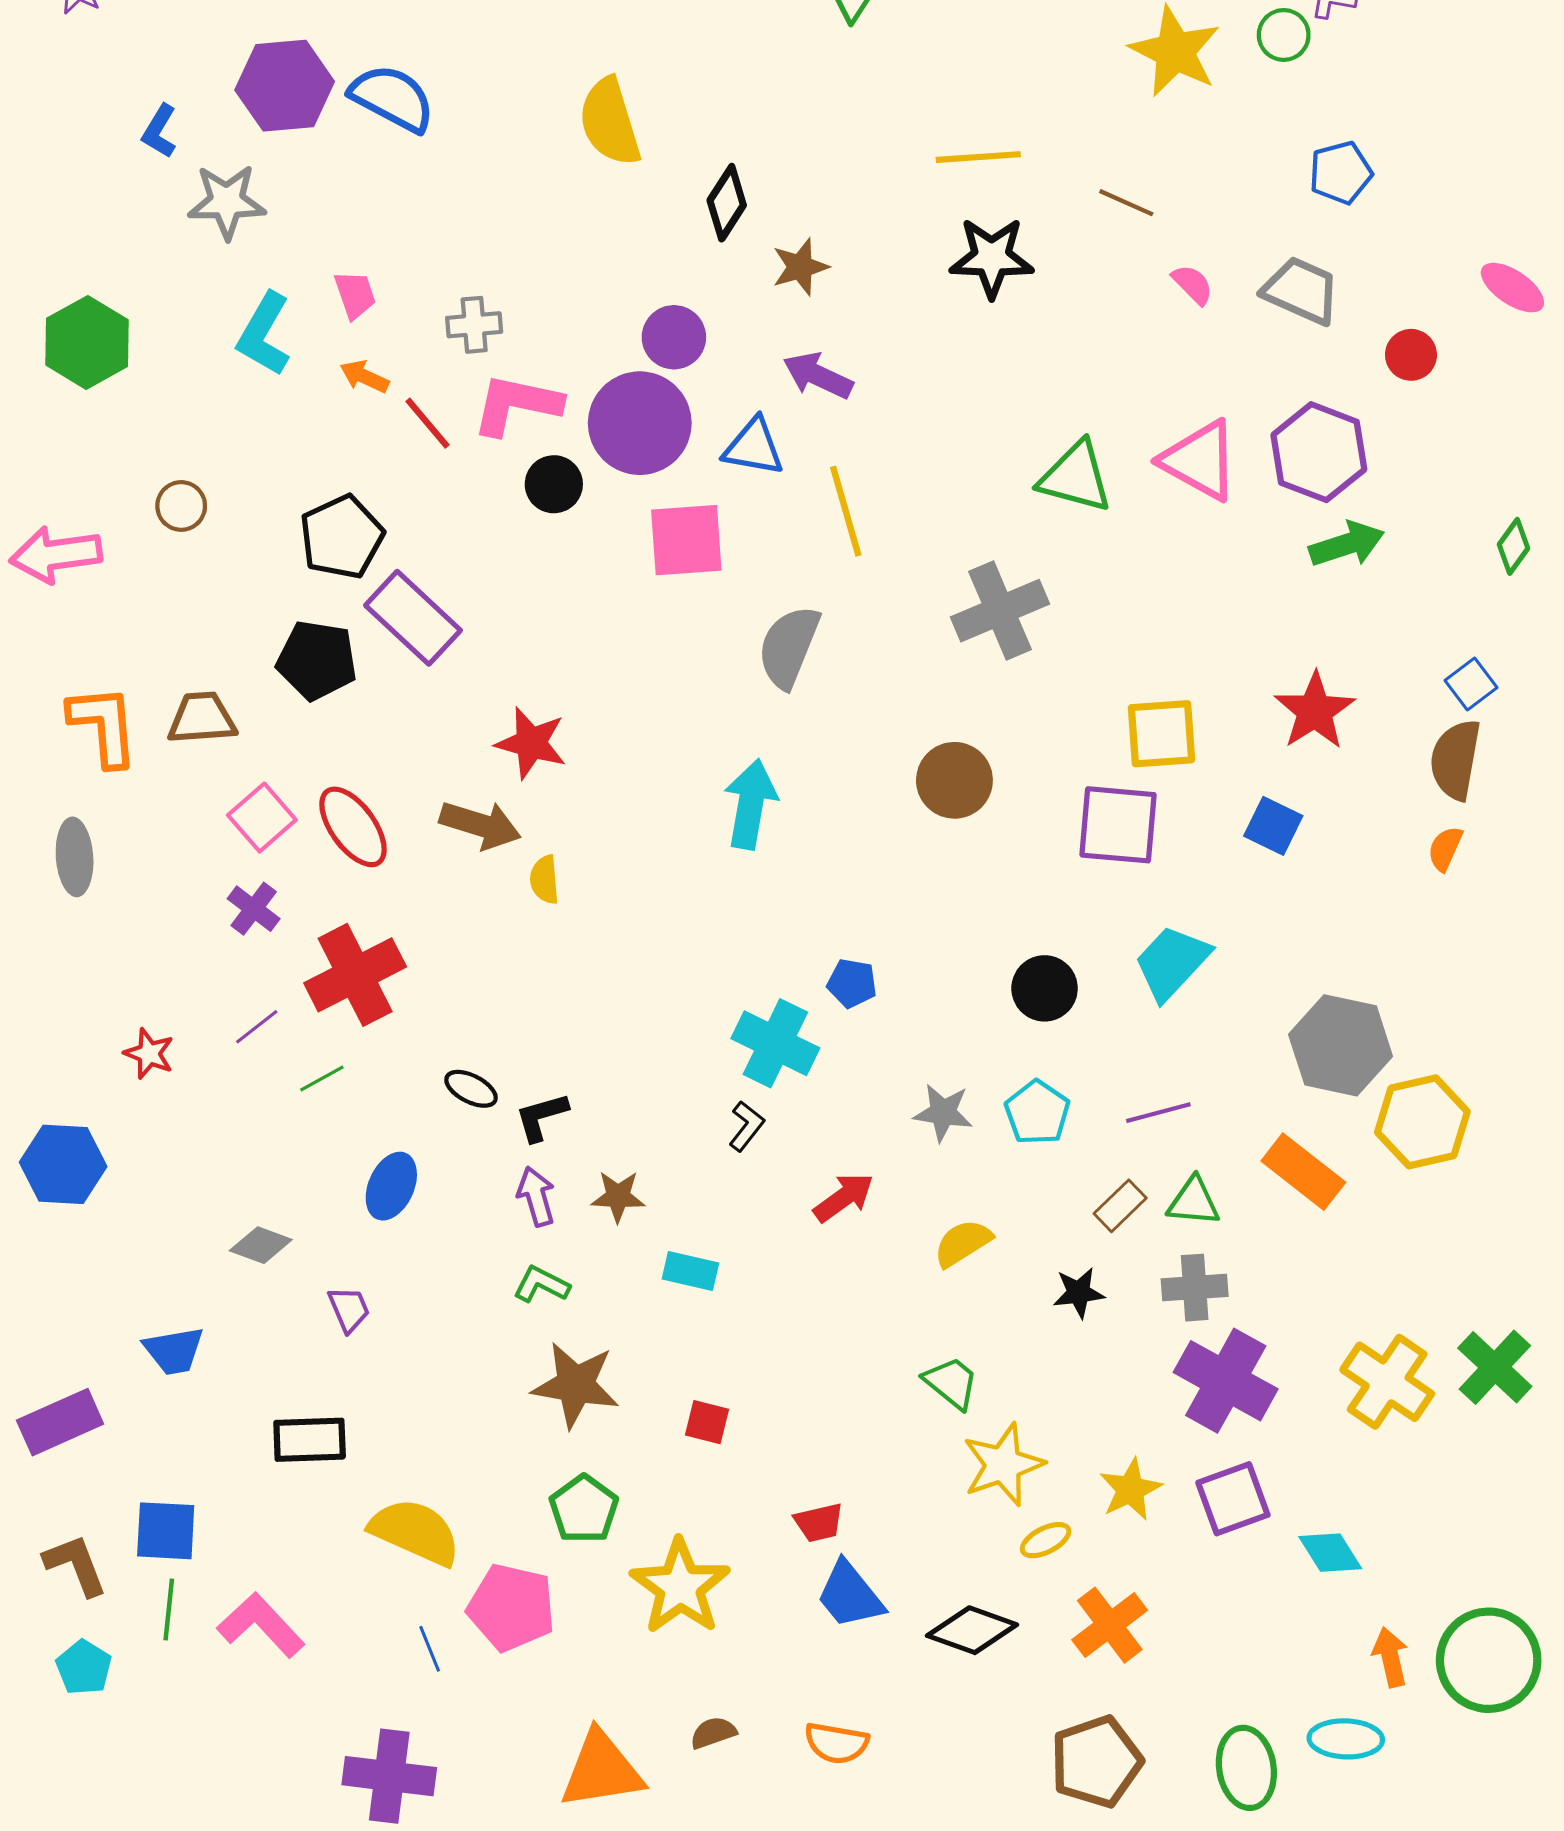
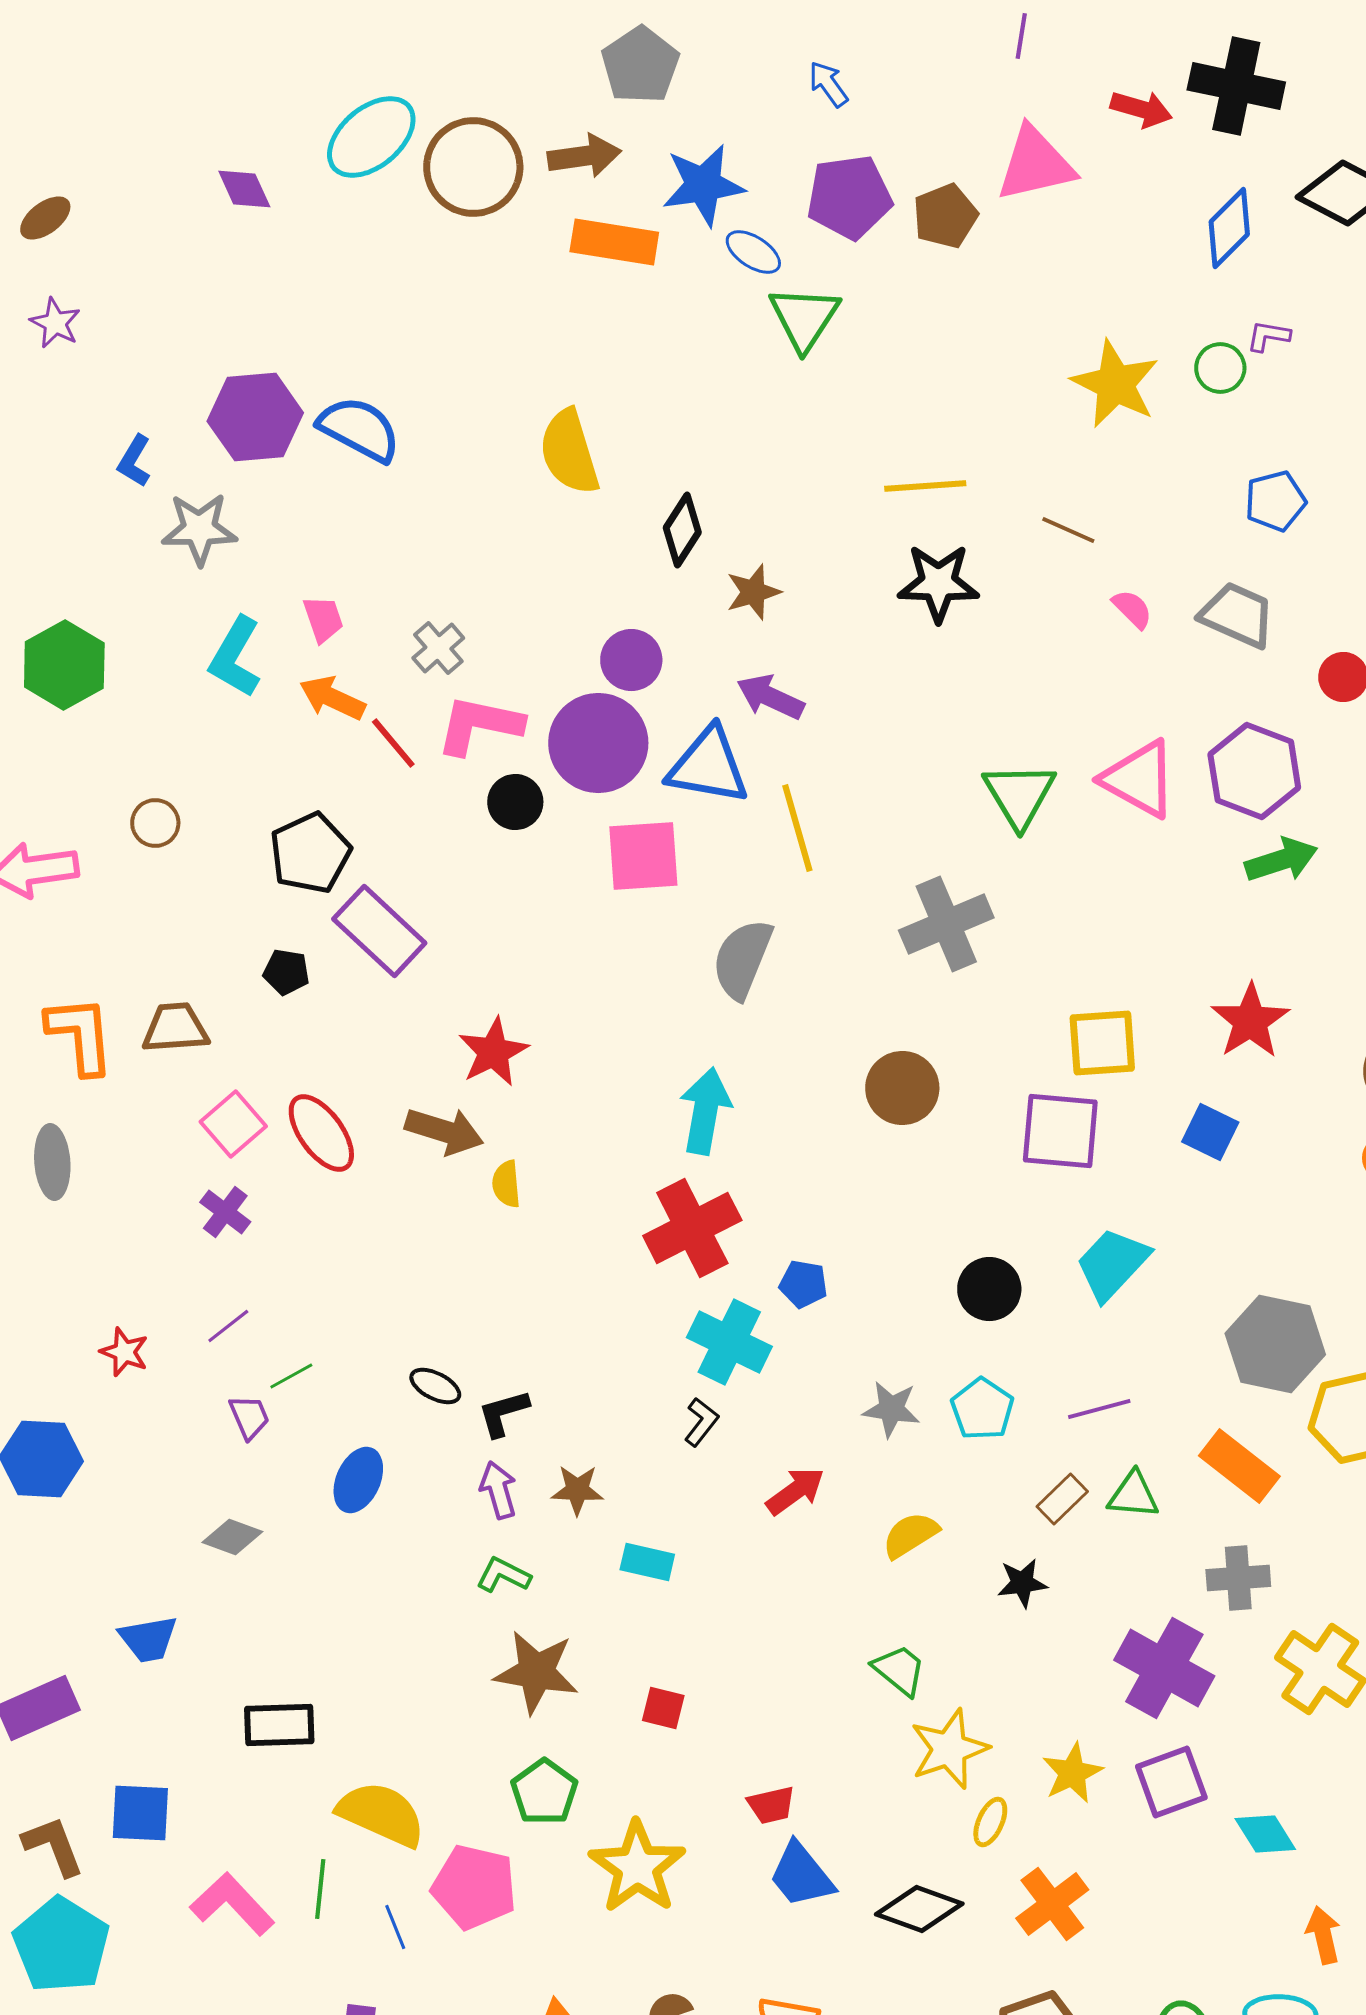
gray cross: (474, 325) -> (438, 648), turned -36
orange arrow: (364, 377) -> (332, 698), size x1.4
blue triangle: (754, 447) -> (708, 766), size x1.4
green triangle: (1076, 477) -> (1019, 795), turned 44
black pentagon: (317, 660) -> (286, 972), size x0.6
red star: (531, 743) -> (493, 1052), turned 30
red cross: (355, 975) -> (692, 1228), moved
gray cross: (1195, 1288) -> (1238, 1578), moved
purple trapezoid: (349, 1309) -> (249, 1417), moved
yellow ellipse: (1046, 1540) -> (990, 1822), turned -39
green line: (169, 1609) -> (320, 1889), moved
cyan pentagon: (84, 1667) -> (61, 1945), size x1.8

